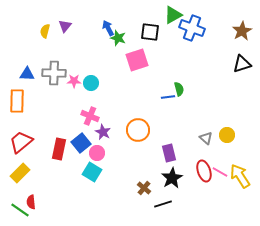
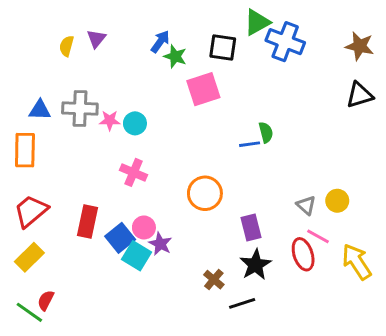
blue arrow: (108, 28) -> (160, 42), turned 63
brown star: (242, 31) -> (360, 46), turned -30
purple star: (103, 132) -> (160, 244), moved
blue square: (81, 143) -> (120, 238), moved
pink line: (220, 172) -> (318, 236), moved
red semicircle: (31, 202) -> (46, 300), turned 32

